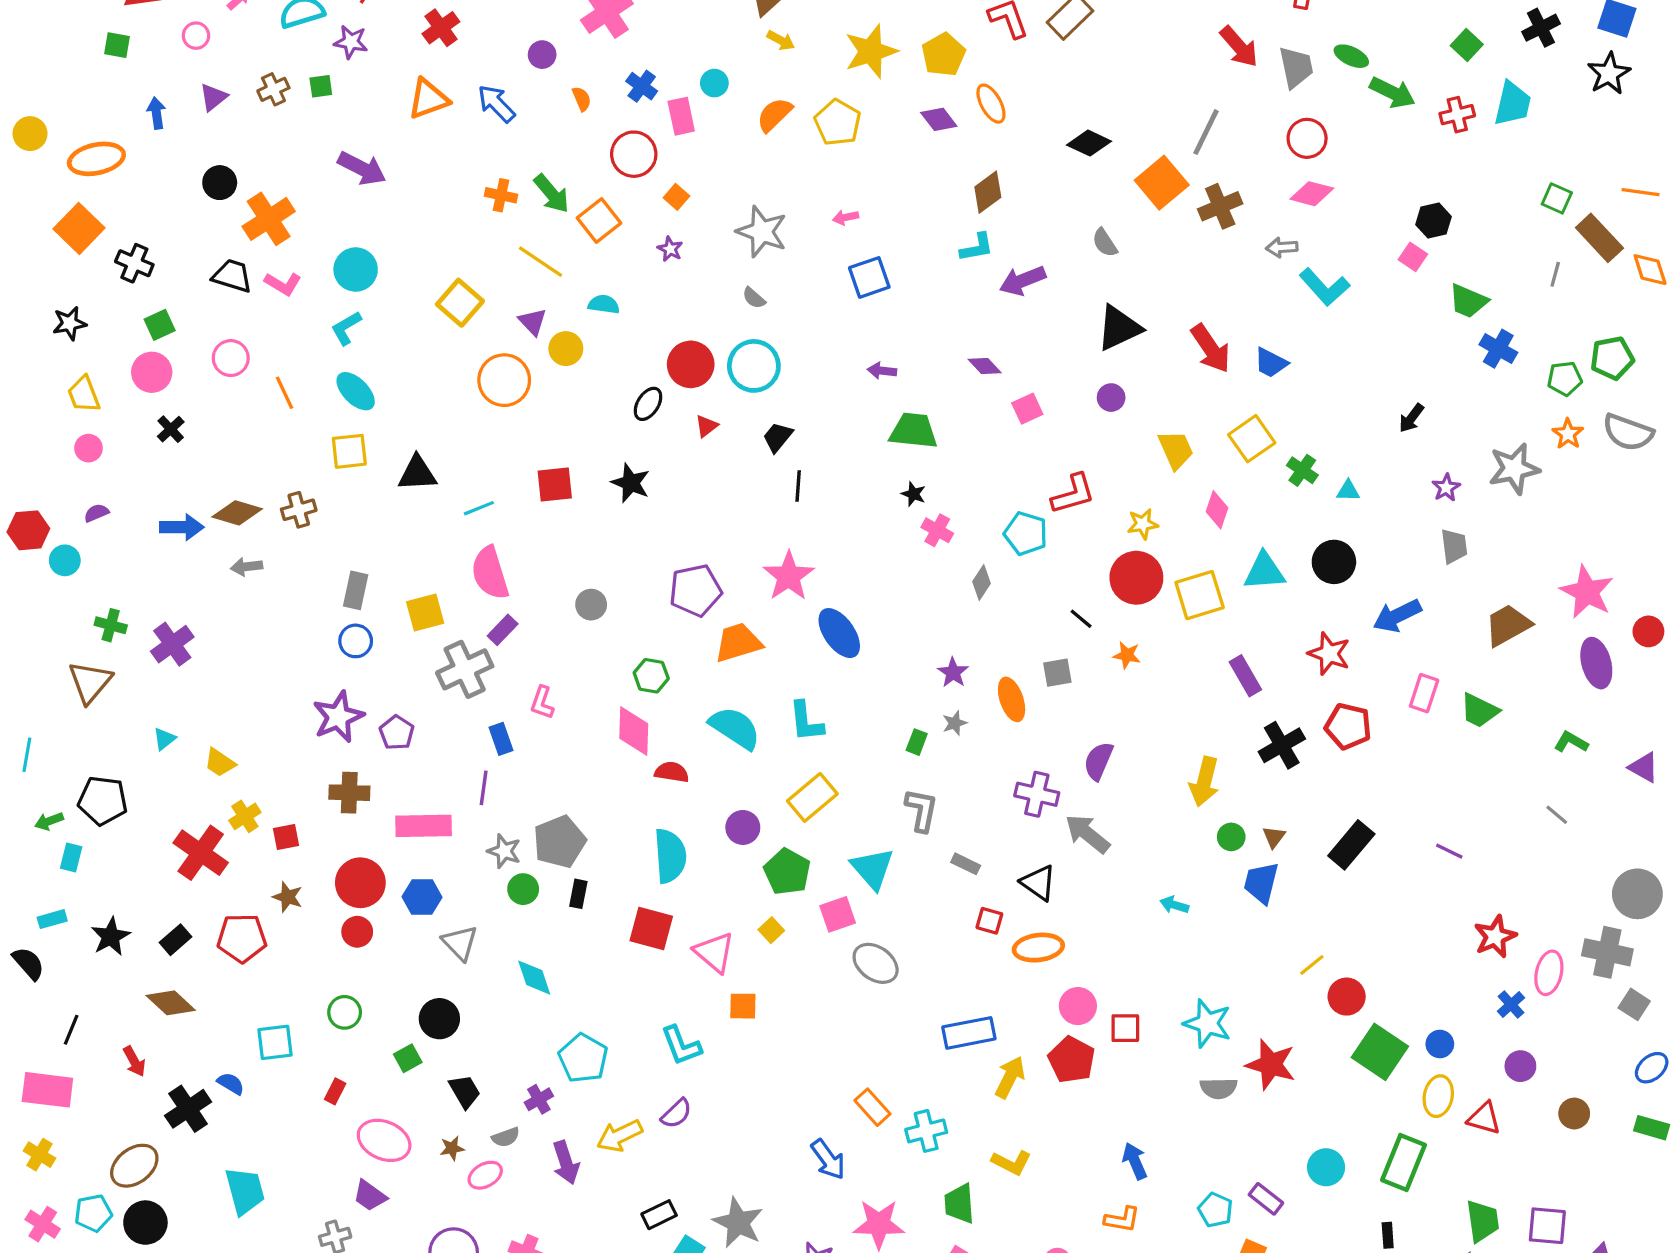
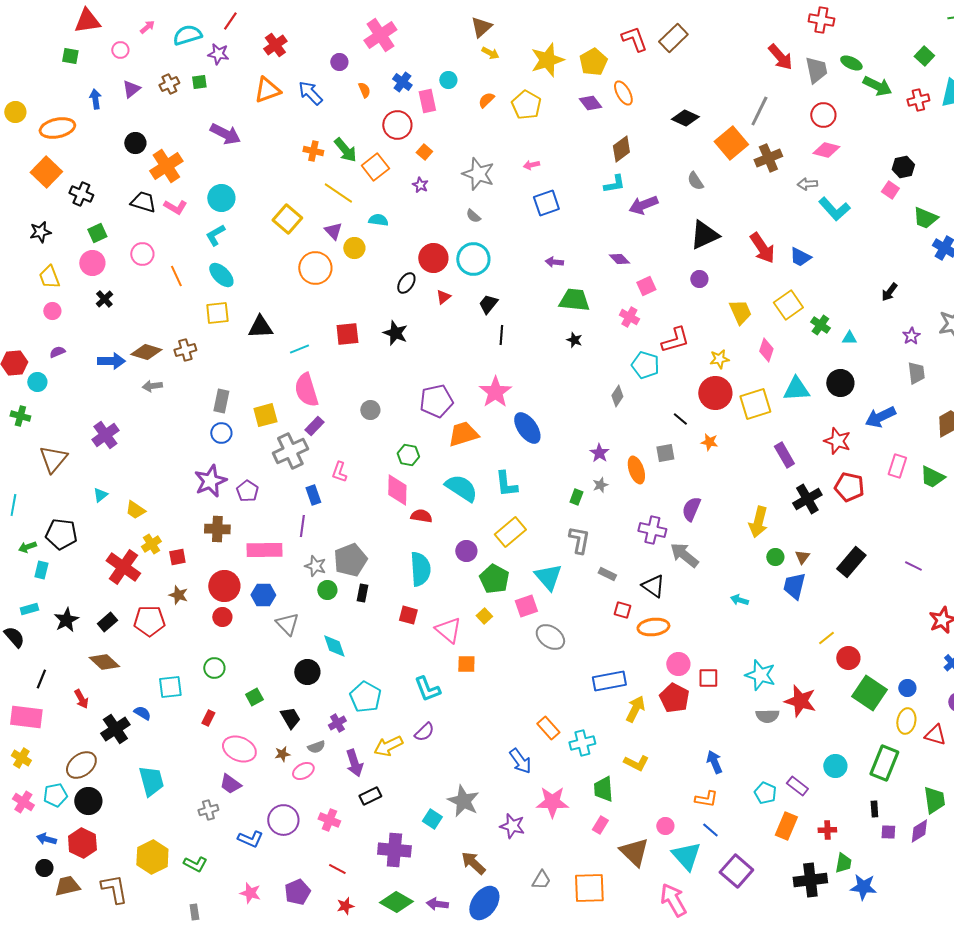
orange semicircle: (774, 115) -> (486, 100), size x0.7
pink cross: (937, 530) -> (629, 317), moved
green cross: (111, 625) -> (20, 416), moved
red square: (651, 929) -> (408, 615), size x0.7
black circle: (439, 1019) -> (307, 672), moved
black rectangle: (659, 1215) -> (370, 796), moved

